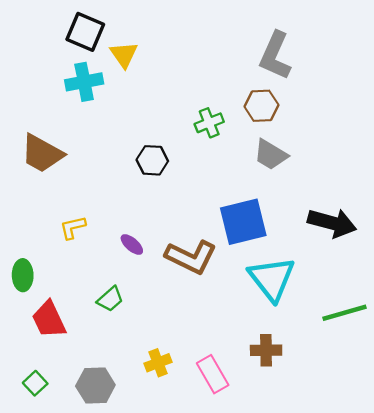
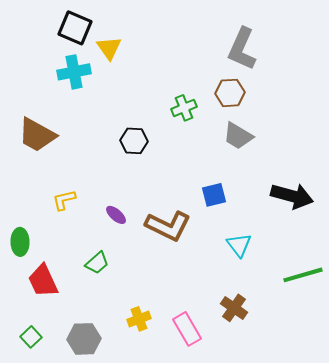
blue square: (243, 222) -> (214, 195), size x0.6
cyan triangle: (272, 279) -> (239, 245), size x0.6
brown cross: (266, 350) -> (234, 308), turned 36

